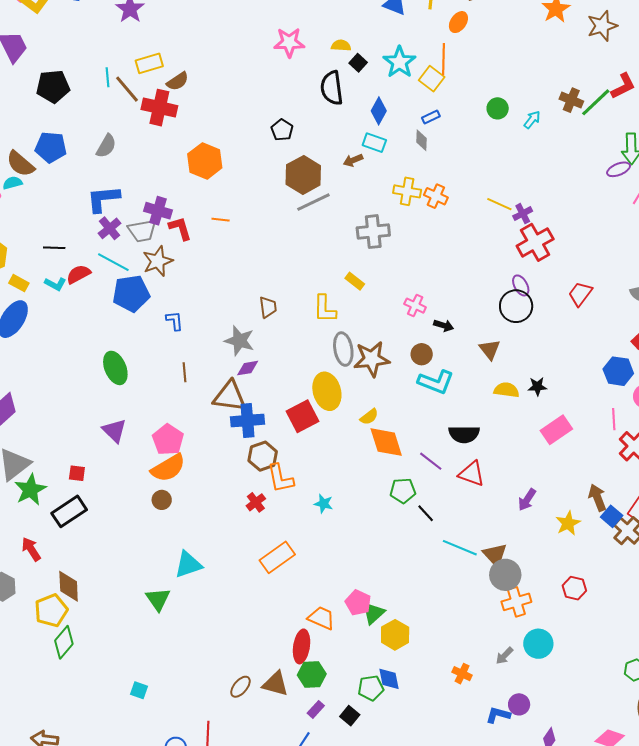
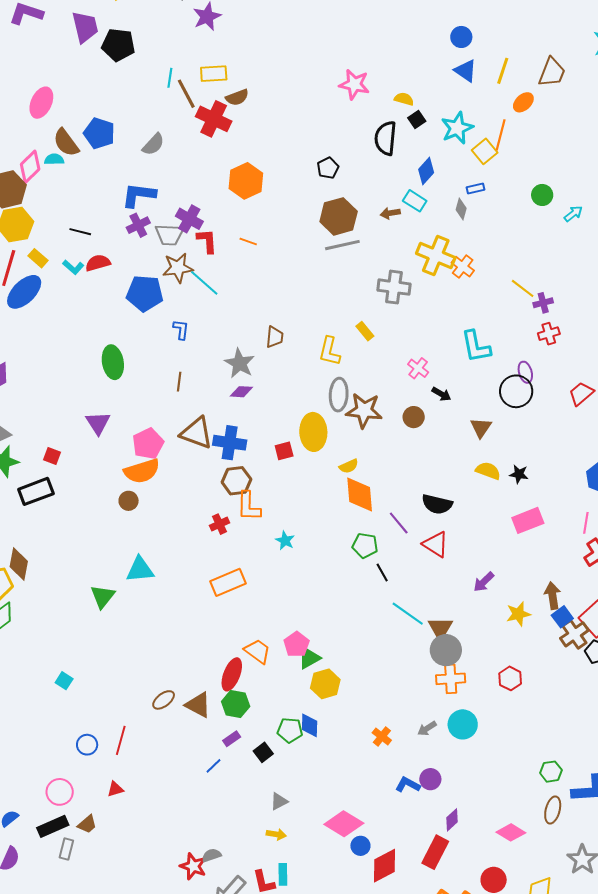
black pentagon: (53, 86) -> (118, 45), moved
yellow cross: (407, 191) -> (436, 256), size x1.4
red cross: (535, 242) -> (549, 334), size x0.6
cyan line: (113, 262) -> (204, 283), moved
cyan L-shape: (436, 382) -> (476, 347), moved, turned 45
brown triangle: (230, 396) -> (196, 433), moved
red square: (303, 416) -> (284, 451), size x0.6

